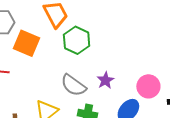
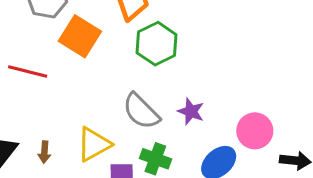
purple star: (105, 80) -> (191, 111), turned -30

